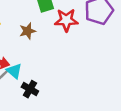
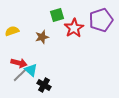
red star: (66, 20) -> (74, 28), turned -30

